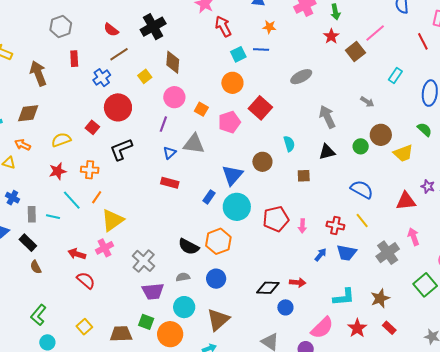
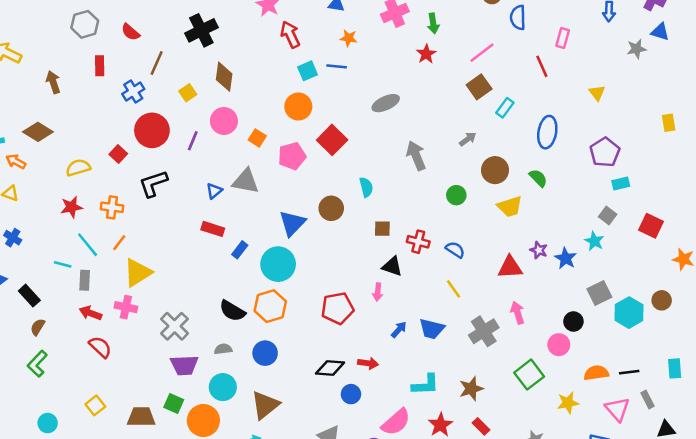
red semicircle: (111, 30) -> (131, 32), moved
brown square: (355, 51) -> (479, 87), moved
brown line: (119, 54) -> (157, 63), turned -36
brown arrow: (38, 73) -> (53, 82), size x0.7
gray arrow: (367, 102) -> (468, 139), turned -72
brown diamond: (28, 113) -> (38, 132), turned 35
purple line: (163, 124) -> (193, 141), moved
brown circle: (381, 135) -> (495, 170), moved
orange arrow: (23, 145) -> (16, 162), moved
black triangle: (327, 152) -> (392, 266), moved, turned 30
blue semicircle: (362, 189) -> (455, 250), size x0.7
blue rectangle: (209, 197) -> (240, 250), moved
cyan circle: (237, 207) -> (278, 264), moved
gray rectangle: (32, 214) -> (85, 280), moved
red pentagon: (276, 219) -> (337, 308), moved
red cross: (335, 225) -> (418, 242), moved
pink cross: (104, 248) -> (126, 307), turned 36
brown semicircle: (36, 267) -> (38, 327), turned 56
green L-shape: (38, 315) -> (37, 364), moved

